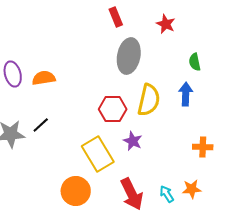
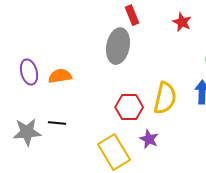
gray ellipse: (129, 56) -> (118, 46), moved
black line: (41, 125) -> (57, 123), turned 48

